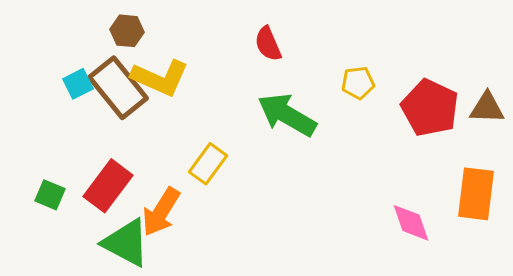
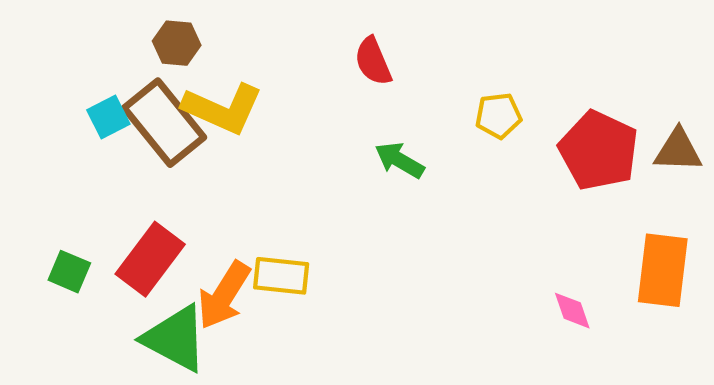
green arrow: (287, 115) -> (399, 160), size x0.6
yellow rectangle: (208, 164) -> (281, 276), moved, turned 60
pink diamond: (411, 223) -> (572, 311), size x0.7

